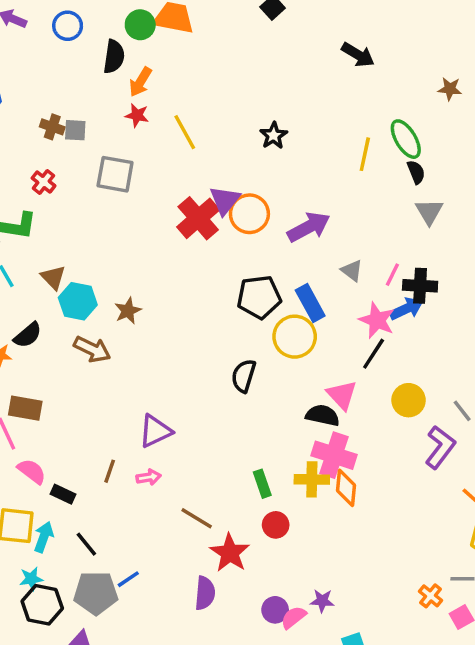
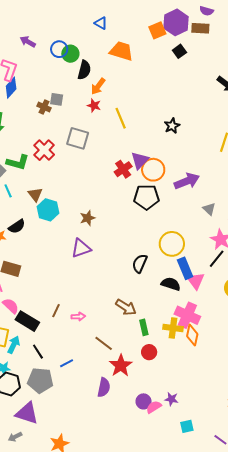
green circle: (140, 25) -> (70, 54), moved
gray square: (75, 130) -> (57, 99), moved
red cross: (44, 182) -> (44, 150), moved, size x1.5
red cross: (198, 218) -> (123, 169), size x0.7
black pentagon: (259, 297) -> (147, 197), moved
blue rectangle: (310, 303) -> (185, 268), moved
brown star: (128, 311) -> (87, 218), moved
brown arrow: (92, 349) -> (126, 307), moved
black semicircle: (323, 415) -> (171, 284), moved
purple triangle: (155, 431) -> (81, 248), moved
black rectangle: (63, 494) -> (27, 321), size x1.6
blue line: (128, 579) -> (67, 363), moved

